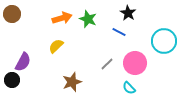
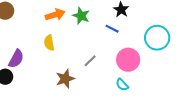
yellow semicircle: (56, 46) -> (49, 43), turned -56
gray line: (107, 64) -> (90, 61), moved

